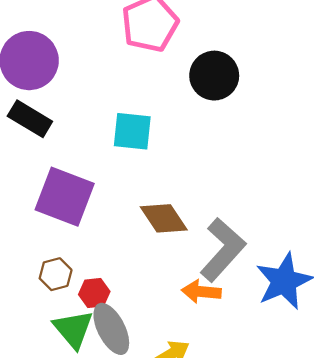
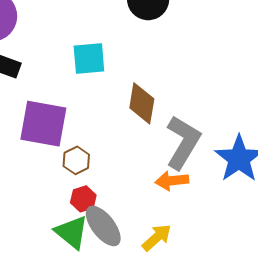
brown diamond: (164, 218) -> (142, 103), moved, turned 54
brown hexagon: (56, 274) -> (76, 160), moved

